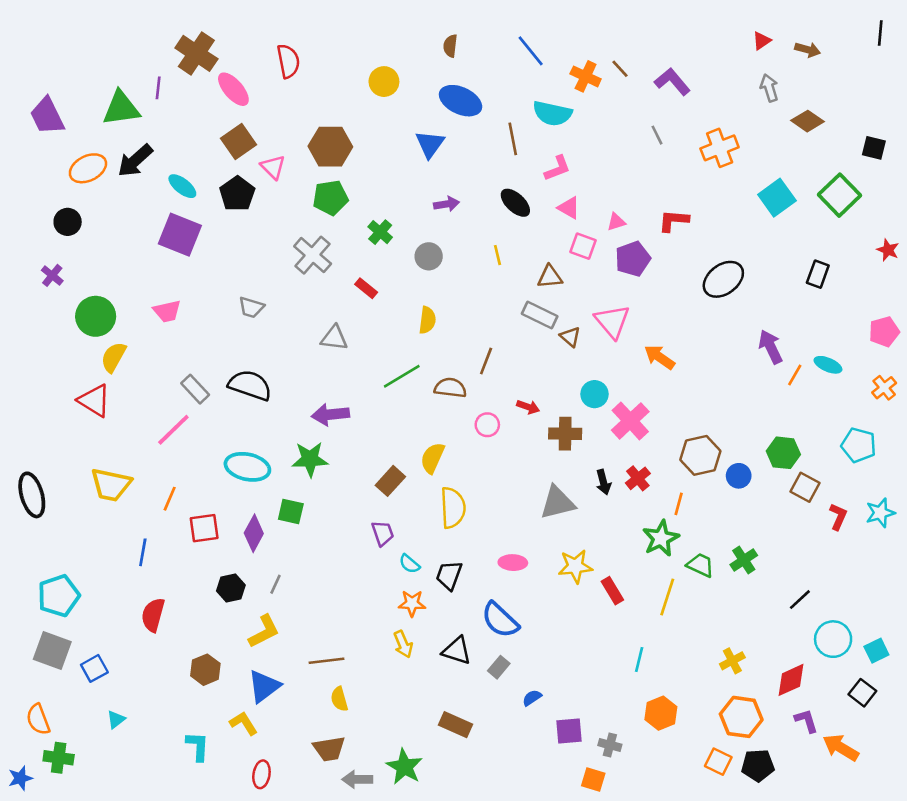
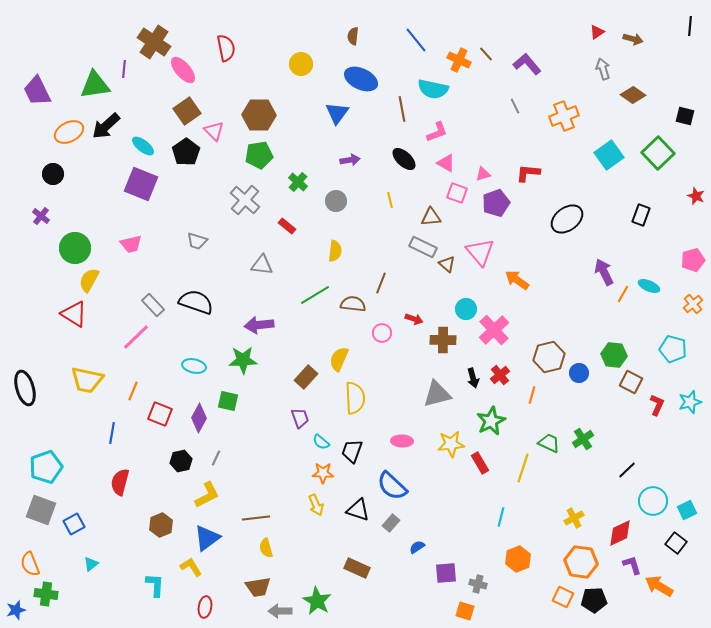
cyan ellipse: (247, 467) -> (194, 366), size x0.7
red square: (204, 528) -> (160, 414), turned 30
green star: (661, 538) -> (491, 421), moved

